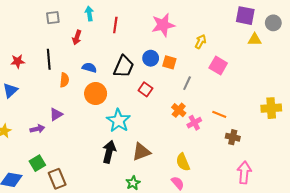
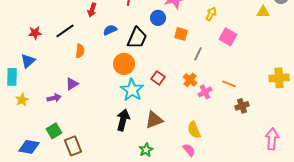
blue circle: (151, 58) -> (158, 18), moved
black line: (49, 59) -> (65, 31), turned 60
blue semicircle: (89, 68) -> (110, 30), moved, turned -40
red square: (145, 89) -> (158, 78), moved
orange circle: (96, 94) -> (124, 64), moved
brown cross: (233, 137) -> (242, 106), turned -32
pink arrow: (244, 173) -> (272, 139), moved

